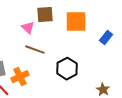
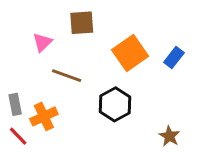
orange square: (76, 22) -> (130, 53), moved, turned -35
pink triangle: (28, 28) -> (42, 42), moved, turned 32

